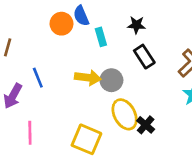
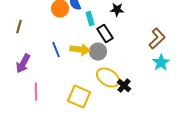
black rectangle: (144, 57) -> (105, 34), moved
blue line: (38, 78) -> (56, 50), moved
yellow ellipse: (125, 114) -> (108, 78), turned -30

